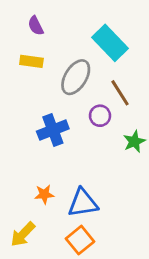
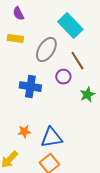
blue cross: (53, 130) -> (30, 87), turned 30

